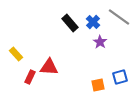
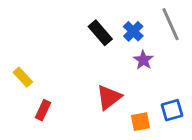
gray line: (119, 17) -> (171, 24), turned 30
red triangle: (49, 67) -> (109, 97), moved, turned -42

